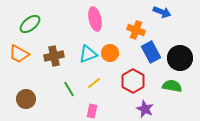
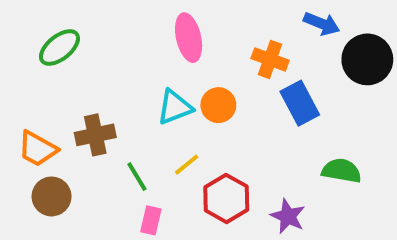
orange trapezoid: (19, 54) -> (38, 149), moved
brown cross: (54, 56) -> (95, 135), moved
black circle: (180, 58) -> (367, 59), moved
red hexagon: (133, 81) -> (226, 198), moved
pink rectangle: (92, 111) -> (151, 220), moved

